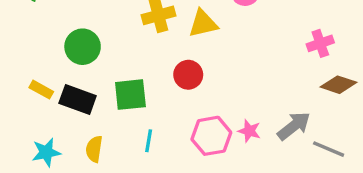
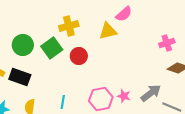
yellow triangle: (203, 24) -> (108, 31), moved
red circle: (188, 75) -> (79, 56), moved
green square: (130, 95) -> (52, 48), moved, turned -30

